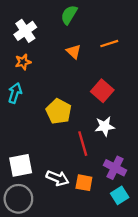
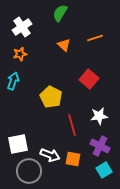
white star: (105, 126) -> (99, 116), moved
gray circle: (18, 199) -> (29, 171), moved

